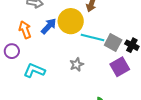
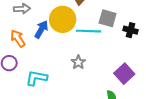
gray square: (113, 42) -> (108, 18), moved
purple square: (120, 67) -> (124, 74), moved

